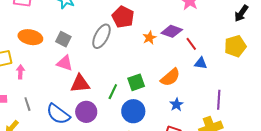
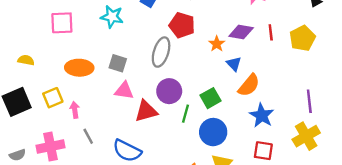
red line: (191, 44) -> (271, 32), moved, turned 40
yellow pentagon: (235, 46) -> (302, 38), moved
blue triangle: (201, 63) -> (234, 64), moved, turned 48
gray line: (27, 104) -> (88, 136), moved
blue star: (176, 105) -> (262, 115), size x1.5
purple circle: (86, 112) -> (169, 91), moved

